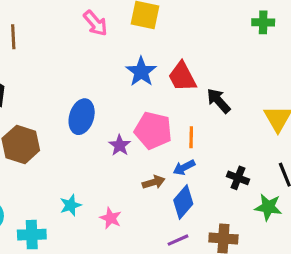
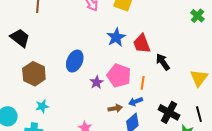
green cross: (263, 22) -> (197, 16), turned 32
black cross: (238, 178) -> (169, 112), size x1.5
cyan star: (71, 205) -> (42, 106), moved

